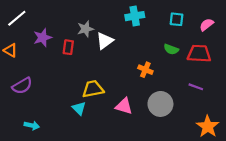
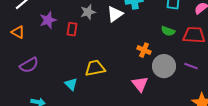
white triangle: (105, 41) -> (115, 14), moved
gray circle: (160, 104) -> (164, 66), moved
pink triangle: (124, 106) -> (140, 84), moved, turned 36
cyan triangle: (79, 108) -> (71, 84), moved

